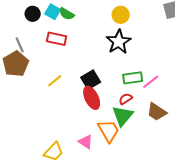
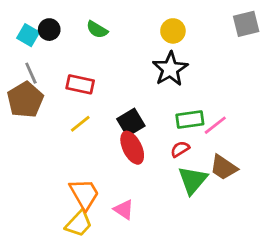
cyan square: (53, 12) -> (28, 35), moved
red rectangle: (57, 39) -> (80, 84), moved
green triangle: (123, 116) -> (193, 180), moved
orange trapezoid: (109, 131) -> (84, 194), moved

